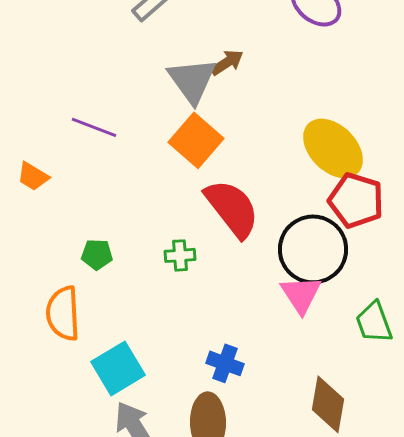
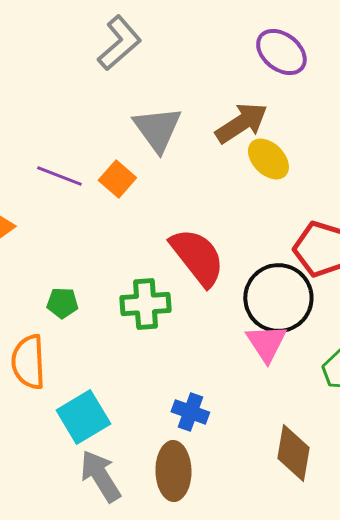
brown arrow: (227, 62) -> (241, 123), moved, size x1.6
orange square: (196, 140) -> (117, 179), moved, size x0.7
yellow ellipse: (333, 148) -> (268, 159), moved, size x0.7
green cross: (180, 255) -> (145, 304), size x1.6

